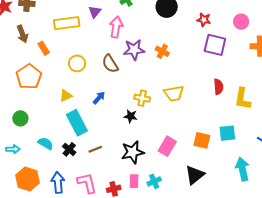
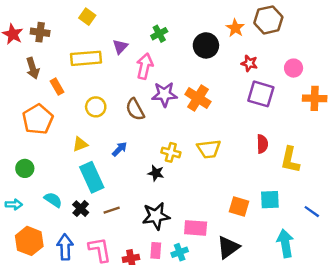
orange cross: (162, 51) -> (198, 98), size x1.5
pink rectangle: (167, 146) -> (196, 228), moved, turned 60

